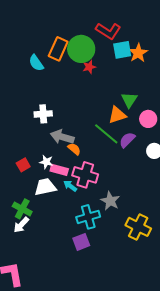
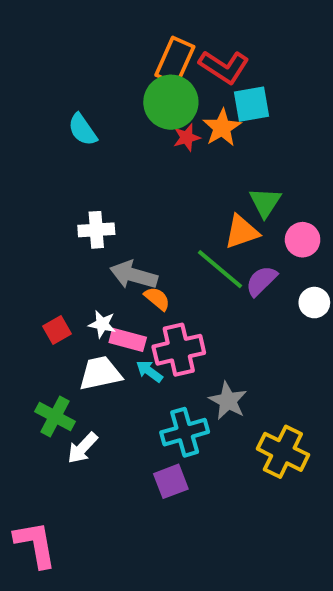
orange rectangle: (58, 49) -> (175, 61), moved
orange star: (138, 53) -> (222, 128), moved
pink cross: (85, 175) -> (179, 350), turned -30
white arrow: (21, 225) -> (83, 448), moved

